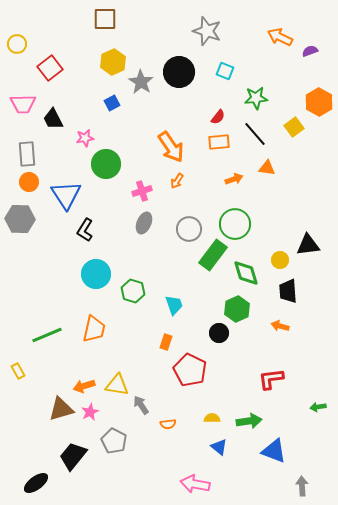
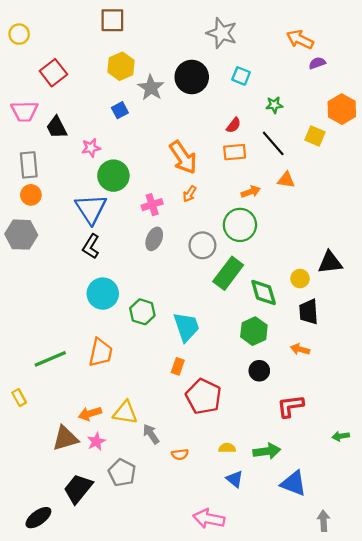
yellow circle: (17, 44) -> (19, 34), moved
purple semicircle: (310, 51) -> (317, 63), moved
green star: (256, 98) -> (274, 105), size x0.7
yellow square: (294, 127) -> (315, 136), turned -30
blue triangle: (66, 195) -> (91, 209), moved
green circle: (235, 224) -> (240, 225), moved
cyan trapezoid: (174, 305) -> (186, 327), size x1.4
black circle: (219, 333) -> (259, 371), moved

